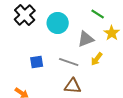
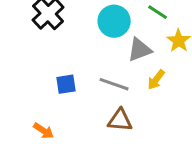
cyan circle: (58, 23) -> (114, 21), moved

